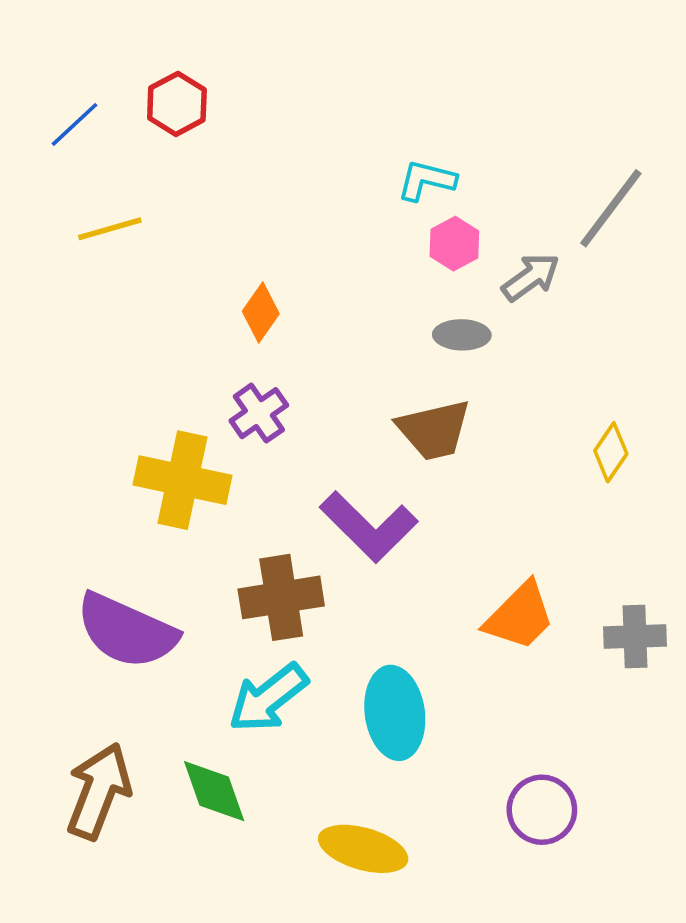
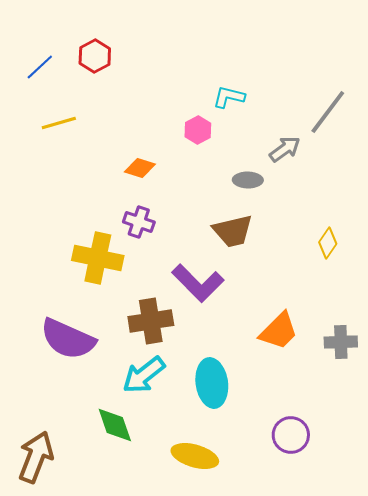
pink hexagon: (454, 244) -> (198, 130), moved
orange diamond: (261, 313) -> (140, 168), turned 72
purple cross: (259, 413) -> (139, 222), turned -36
brown arrow: (99, 791) -> (36, 457), moved

